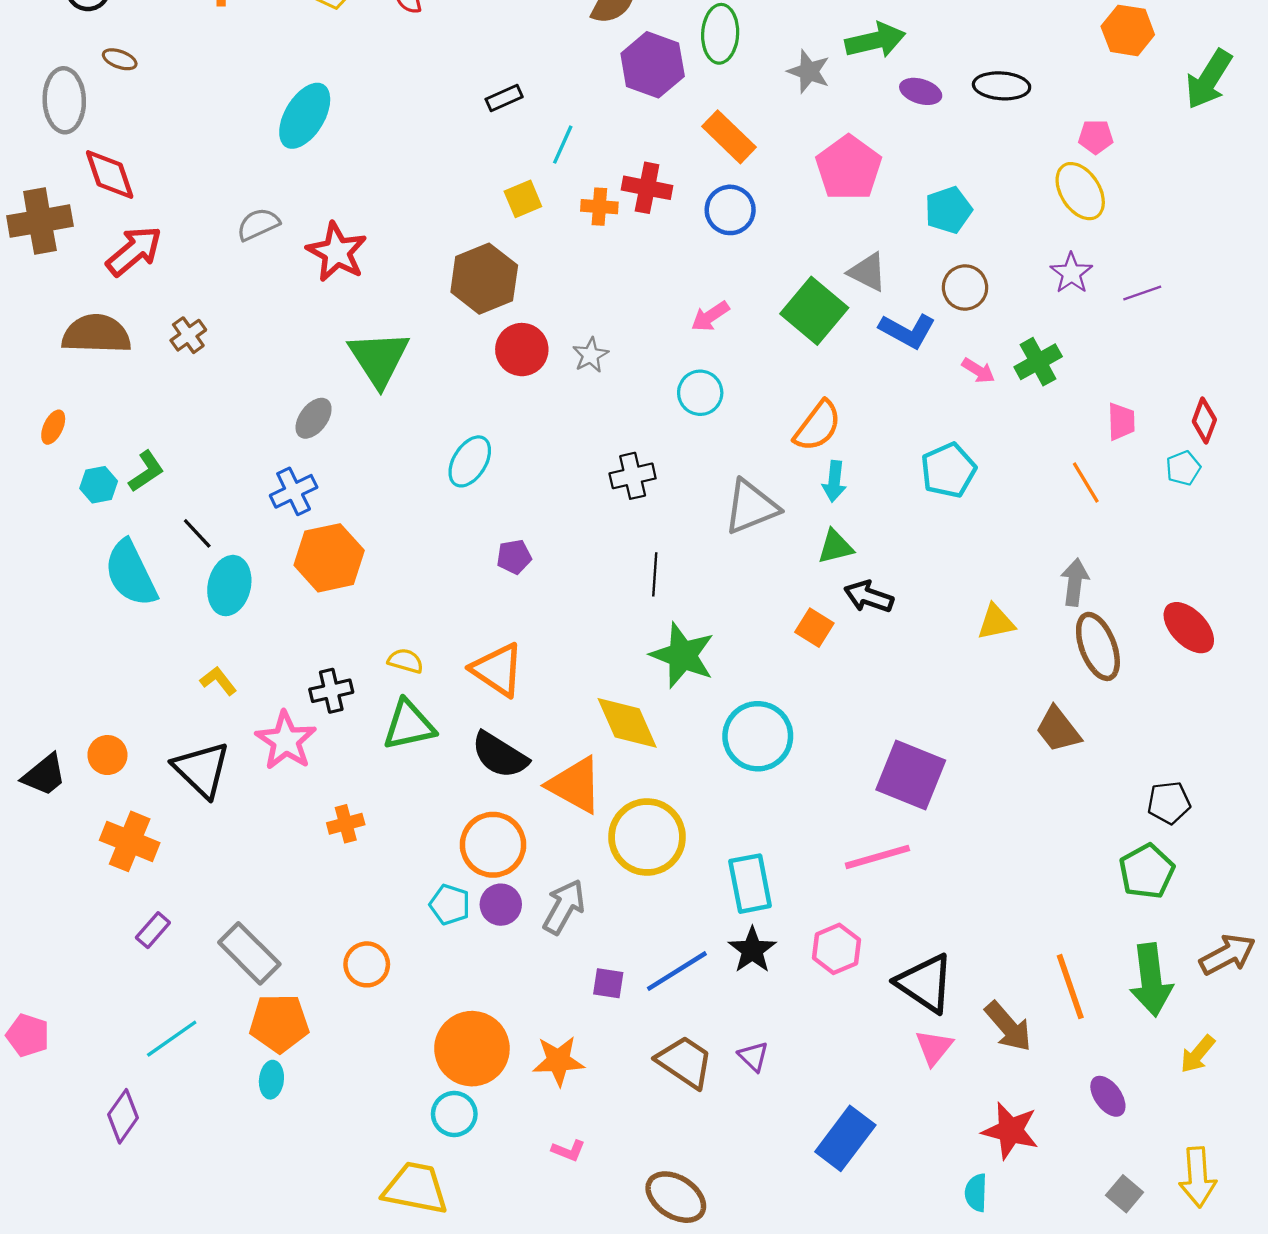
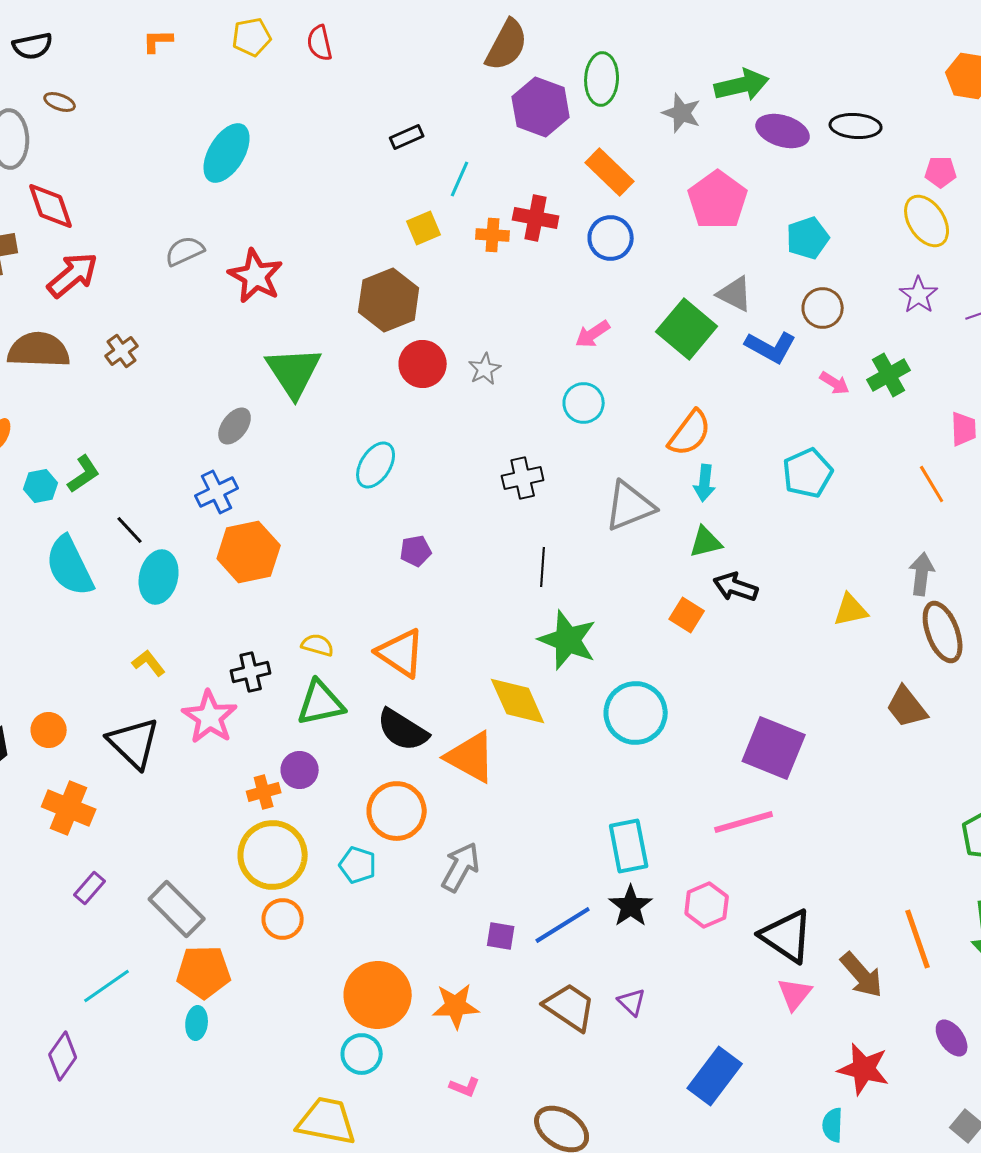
purple ellipse: (921, 91) -> (783, 131), size x1.4
yellow circle: (647, 837) -> (273, 855), moved
purple circle: (501, 905) -> (300, 770), moved

